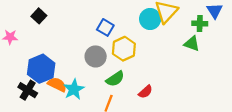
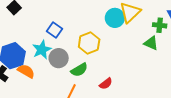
blue square: (105, 27) -> (54, 30), moved
gray circle: (96, 56) -> (59, 58), moved
cyan star: (74, 89) -> (42, 50), moved

